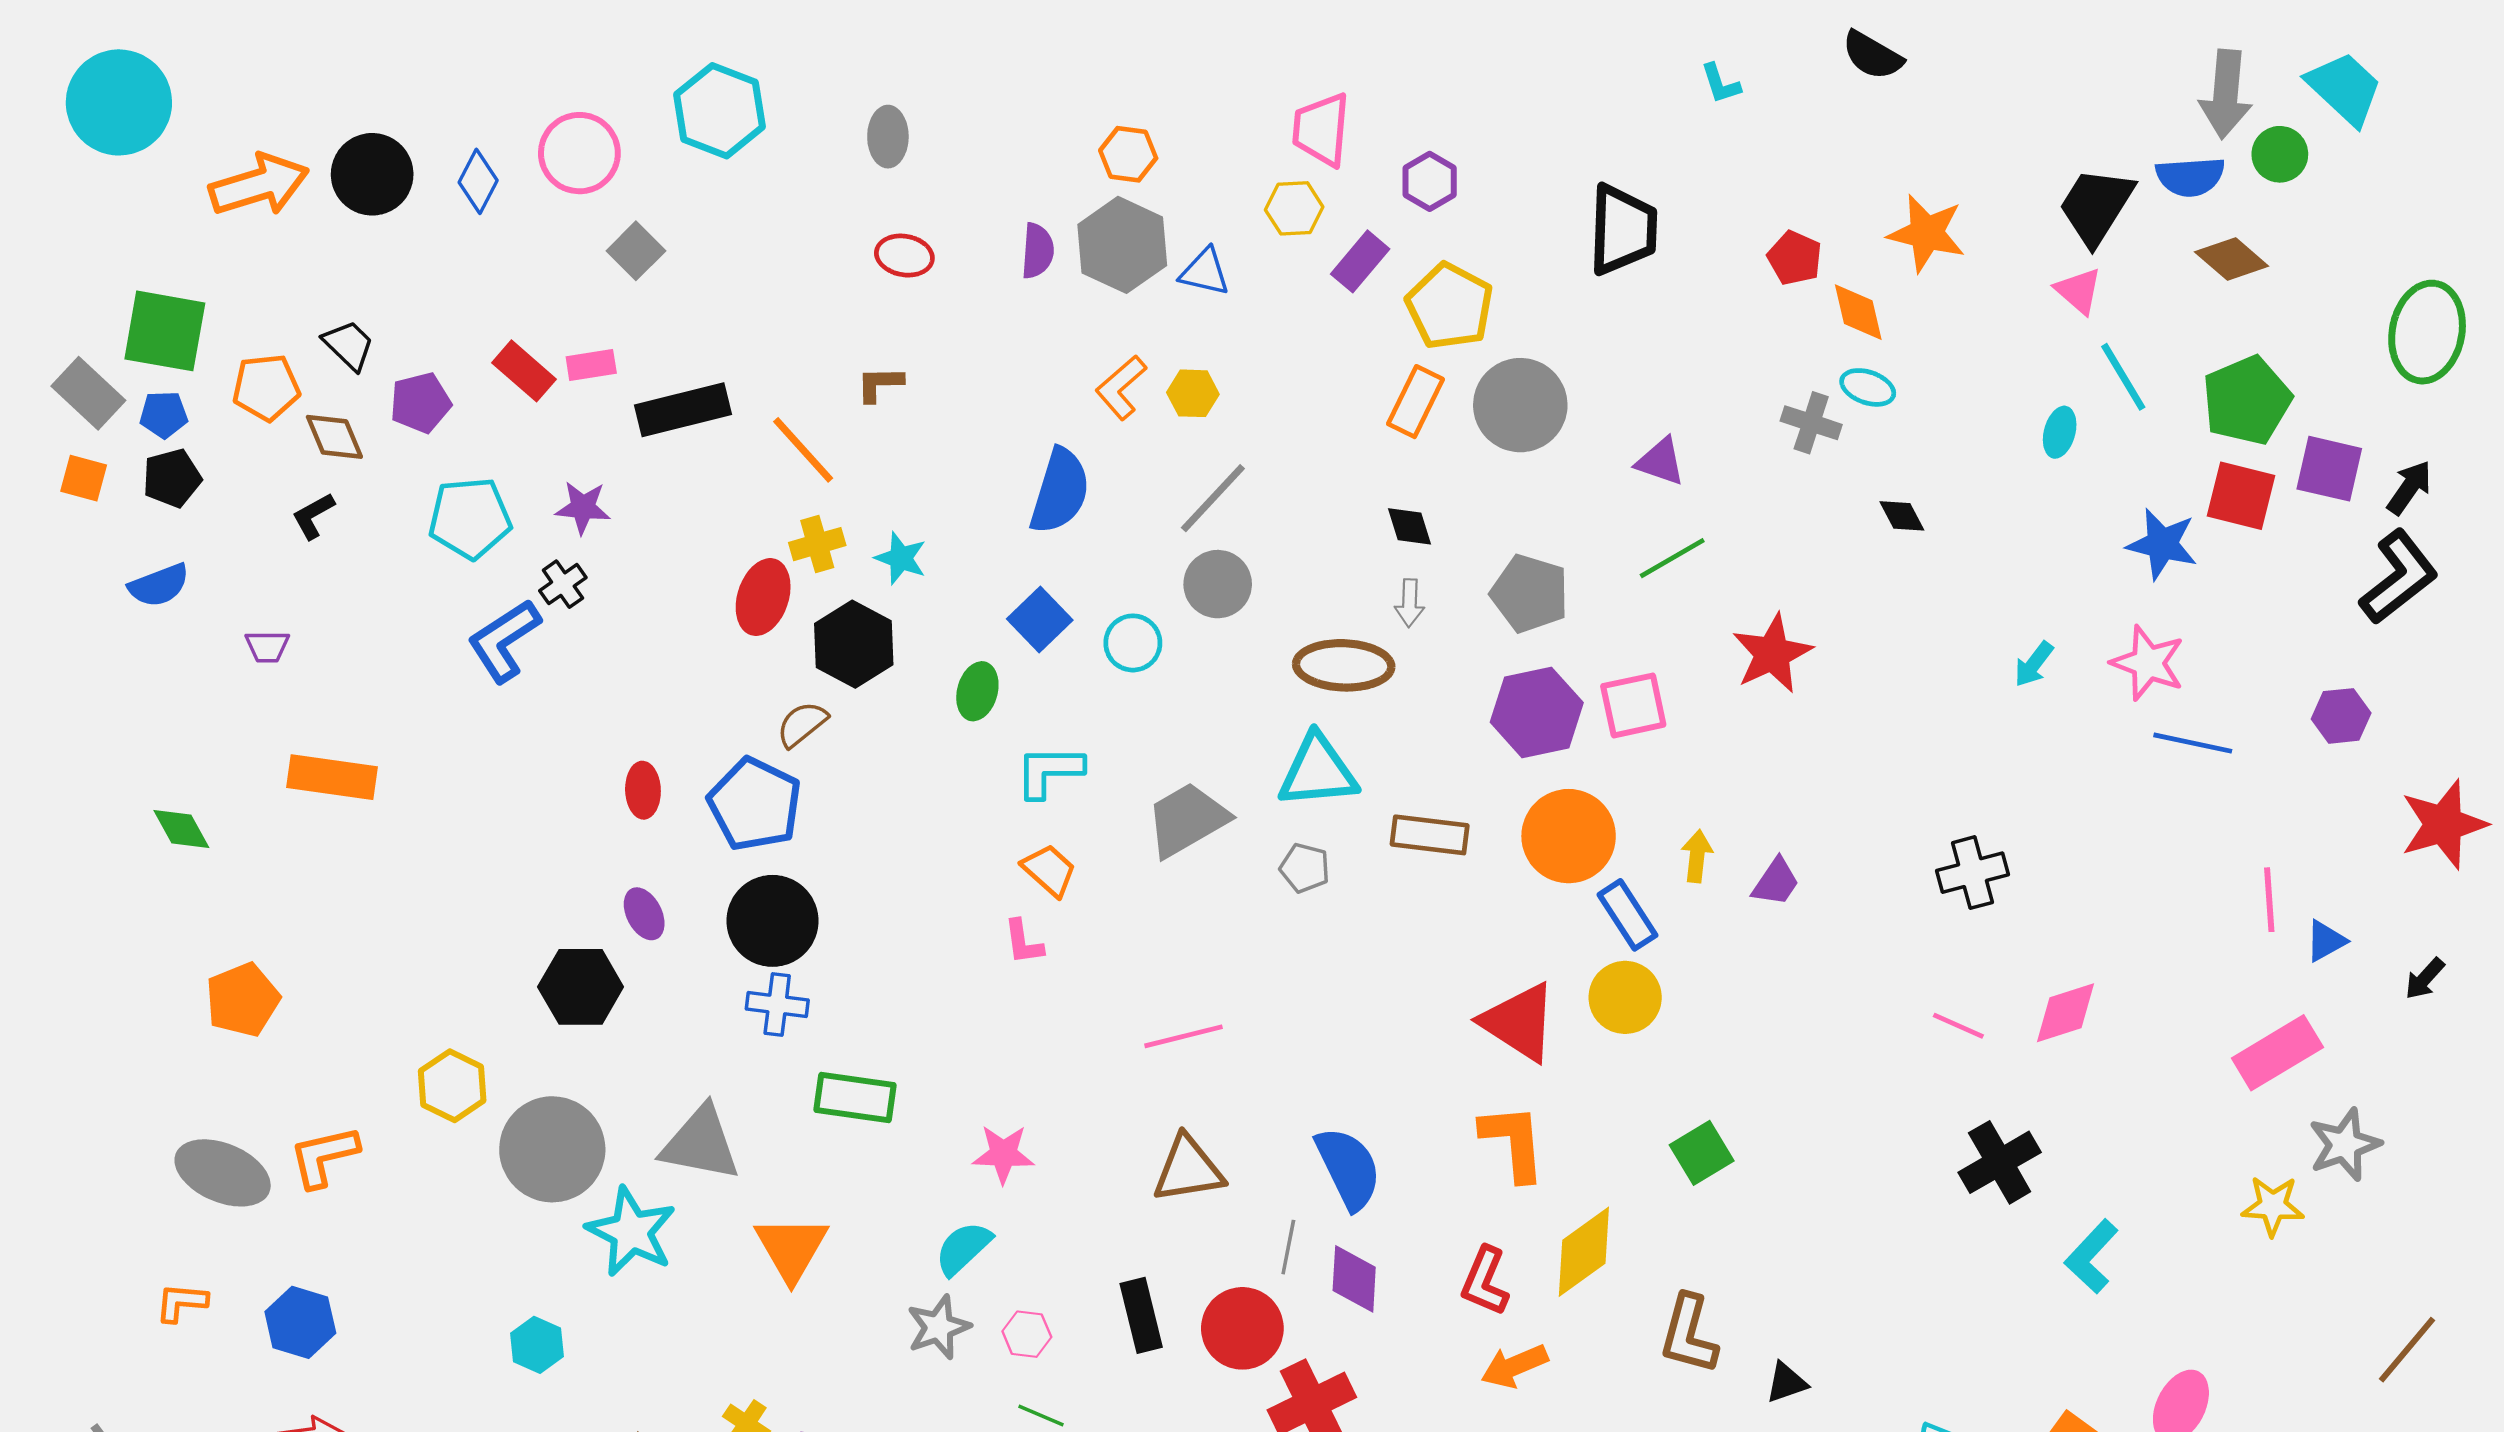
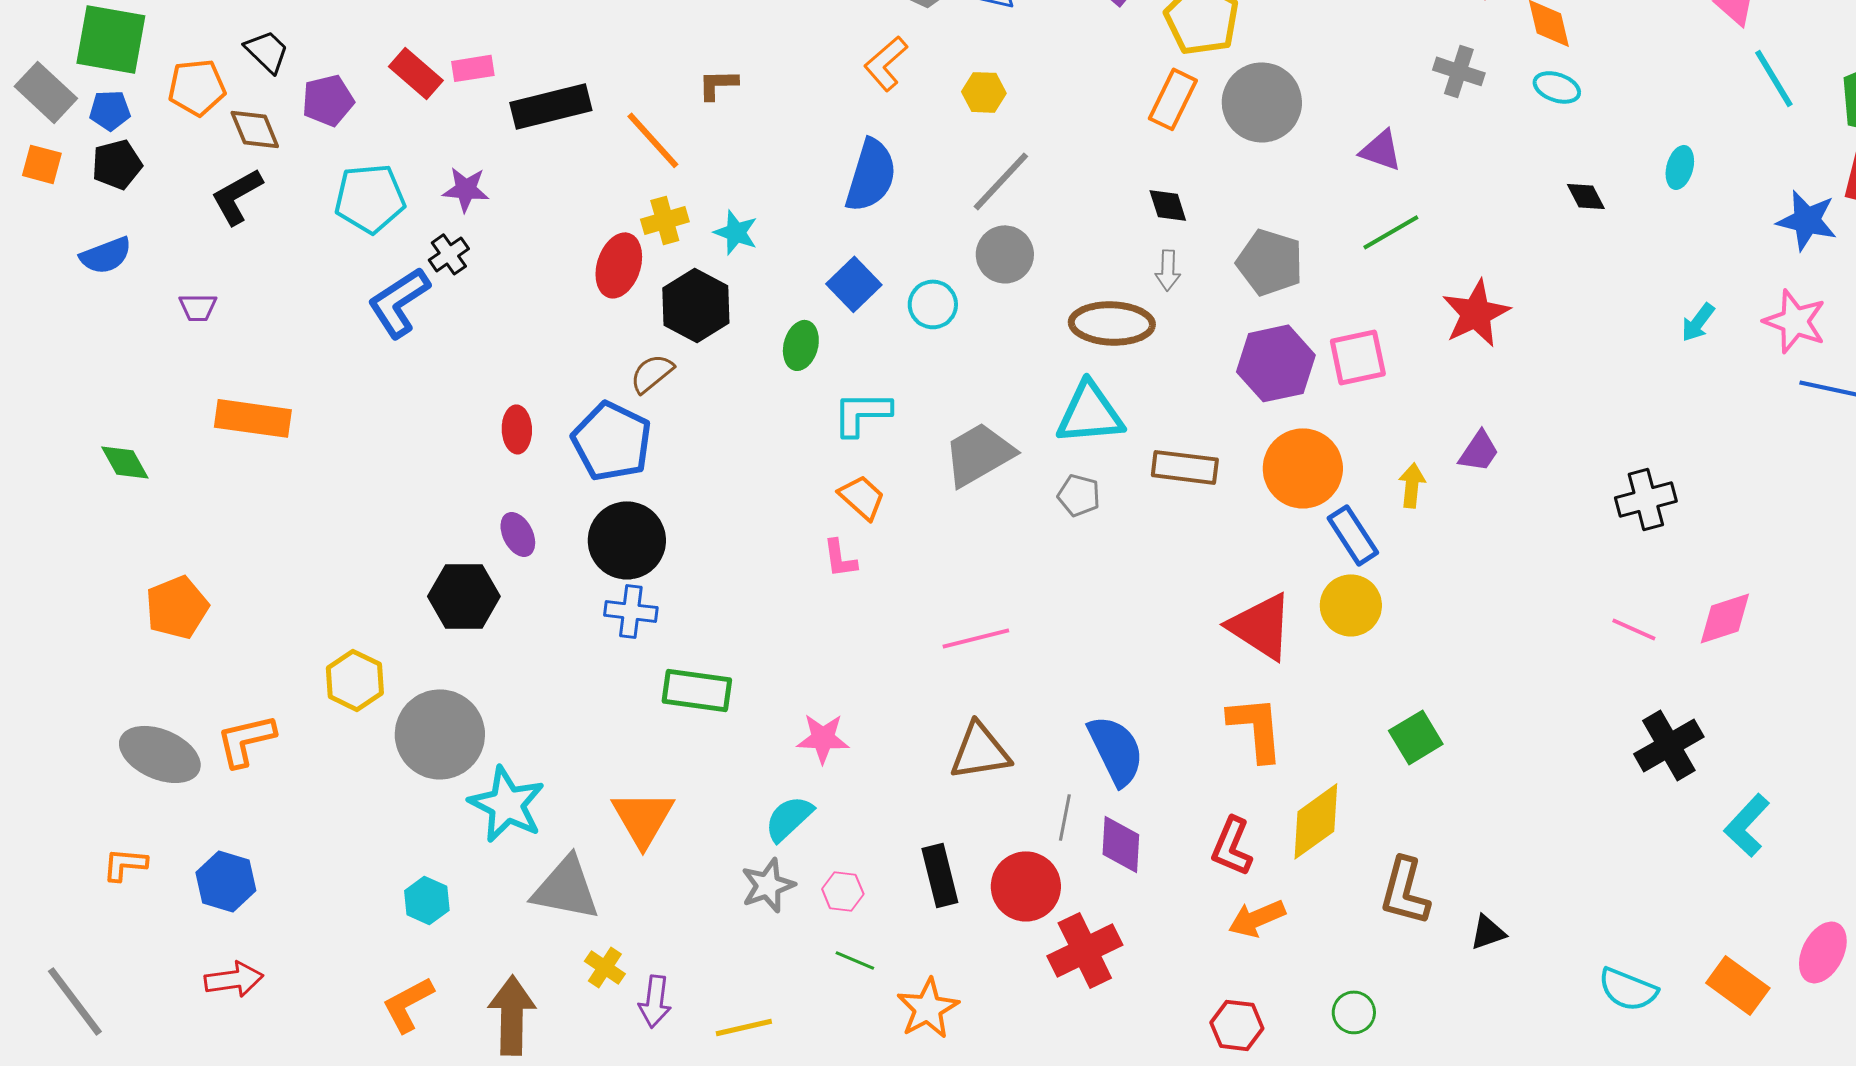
orange L-shape: (1121, 387) -> (886, 63), moved
gray cross: (1811, 423) -> (1459, 71), moved
cyan ellipse: (2060, 432) -> (1680, 167), moved
black L-shape: (313, 516) -> (237, 196), size x1.4
purple trapezoid: (1776, 882) -> (1479, 451), moved
gray triangle: (701, 1143) -> (566, 888), moved

